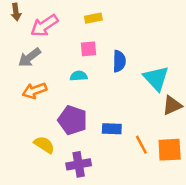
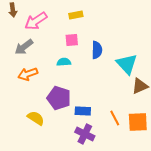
blue rectangle: (112, 129) -> (83, 111), moved
purple cross: (79, 164) -> (85, 134), moved, turned 36

